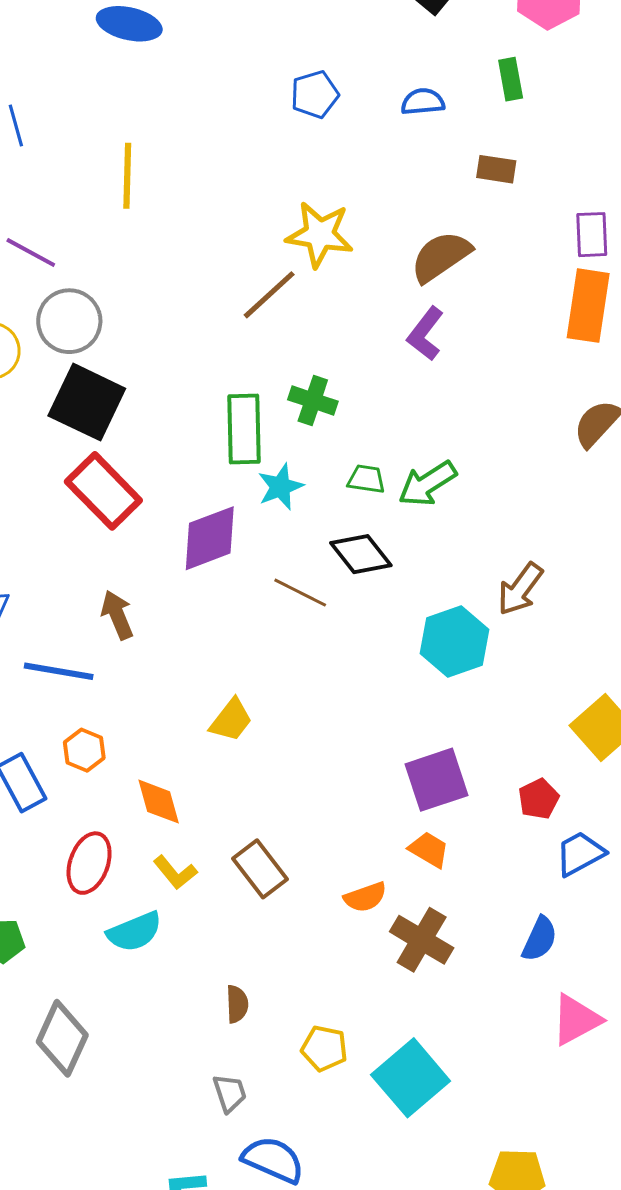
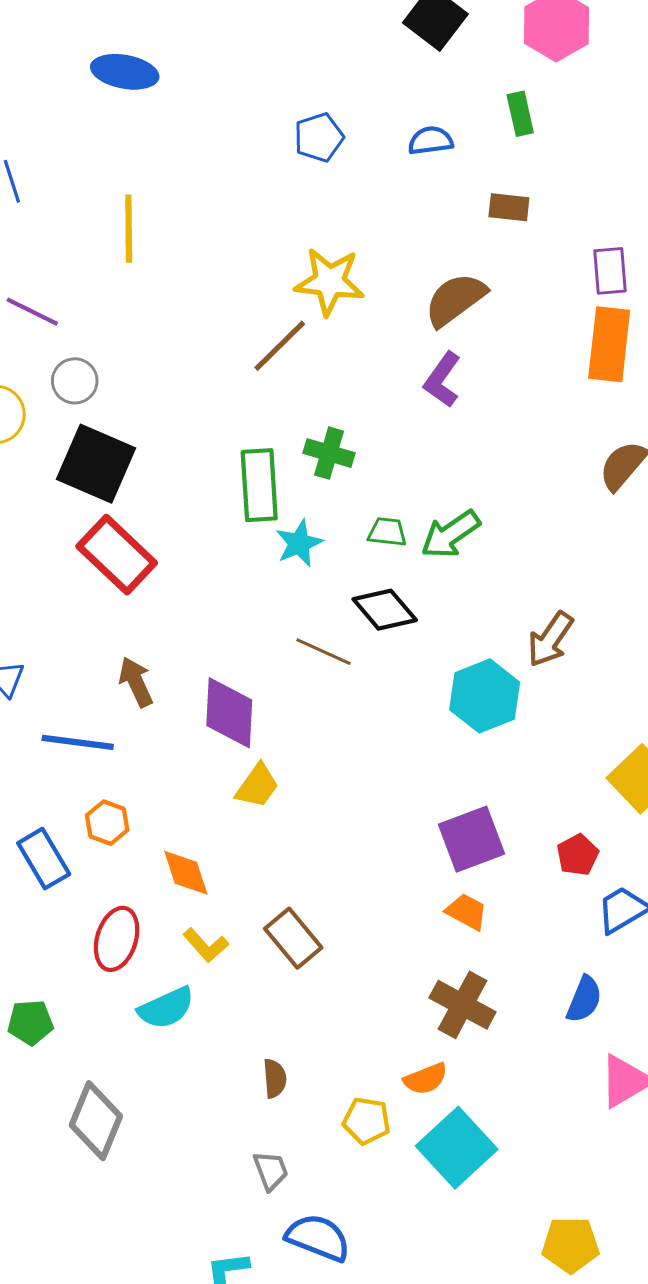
gray circle: (69, 321) -> (75, 381), size x0.7
purple diamond: (210, 538) -> (229, 713), moved, turned -64
orange semicircle: (365, 897) -> (426, 1079), moved

